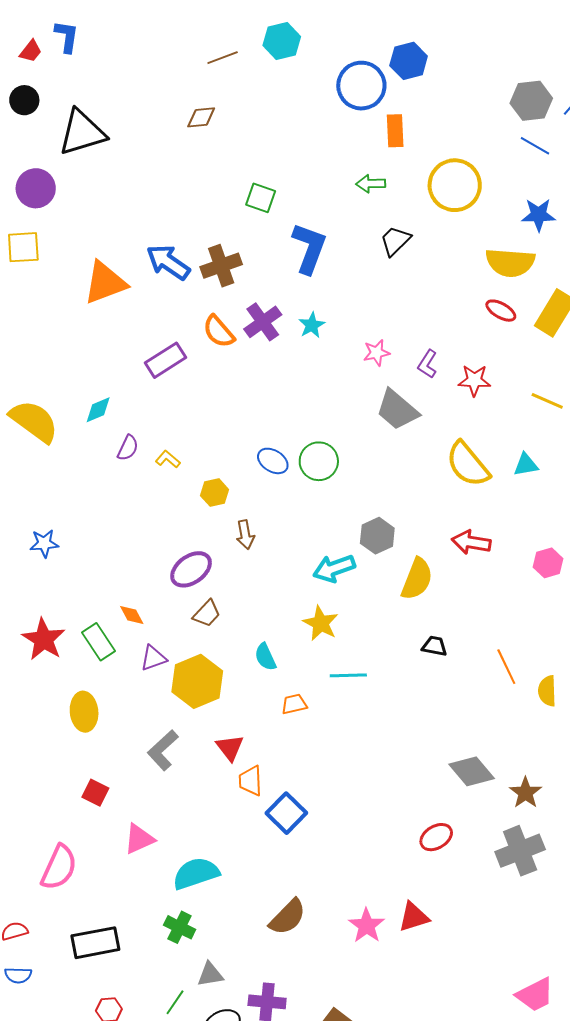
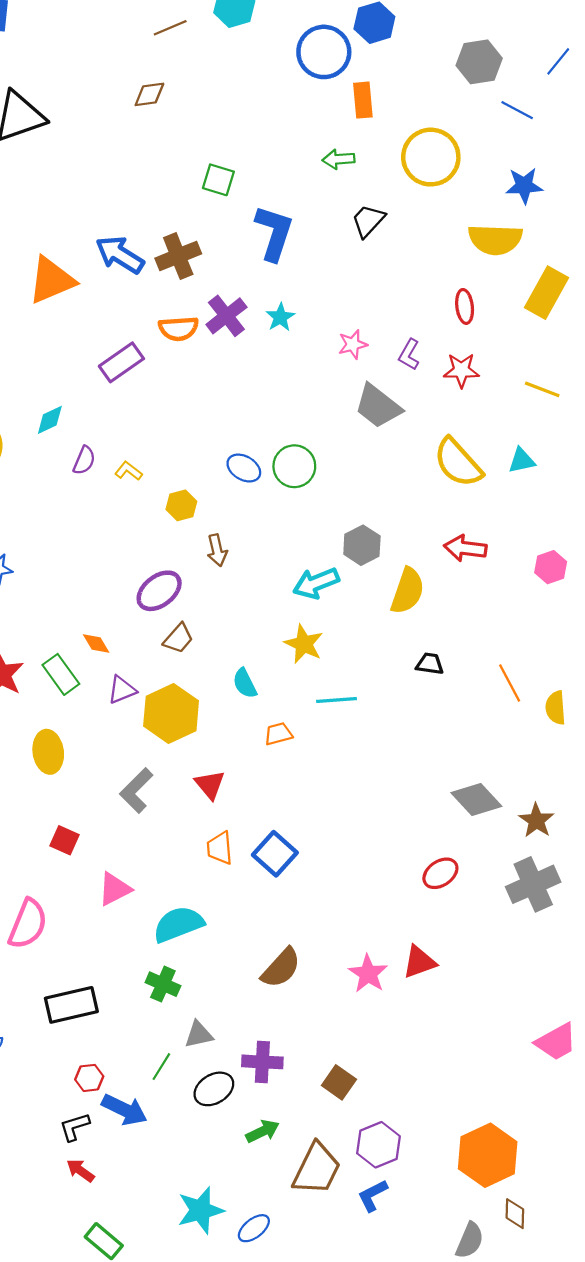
gray hexagon: (531, 101) -> (479, 62), moved
red ellipse: (501, 311) -> (465, 306), moved, turned 56
orange semicircle: (219, 332) -> (179, 329), turned -51
orange trapezoid: (251, 781) -> (220, 848), moved

